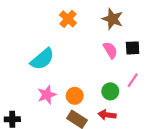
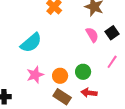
black square: (133, 48) -> (112, 33), turned -32
green circle: (110, 91) -> (83, 72), moved

